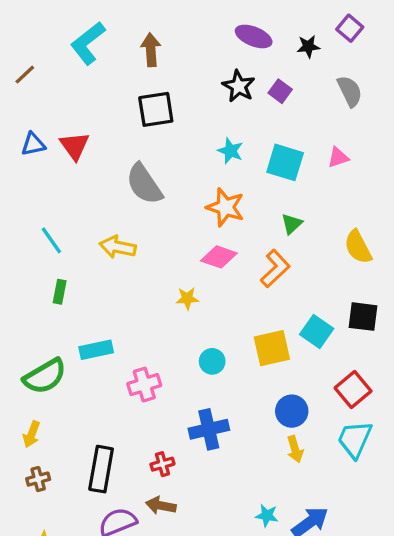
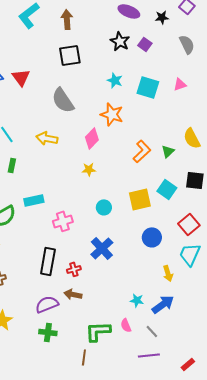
green triangle: (292, 224) -> (168, 151), moved
pink diamond: (219, 257) -> (92, 138), moved, turned -65
blue cross: (209, 429) -> (102, 248), turned -30
yellow arrow: (295, 449) -> (168, 273), moved
black rectangle: (101, 469) -> (48, 261), moved

